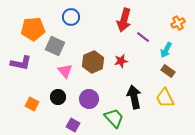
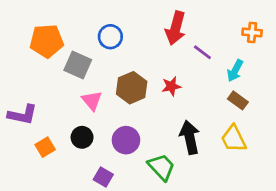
blue circle: (71, 17) -> (110, 37), moved
orange cross: (178, 23) -> (252, 32), turned 32
purple L-shape: (21, 63) -> (23, 115), moved
orange square: (32, 104) -> (45, 147), turned 32

